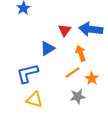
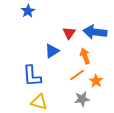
blue L-shape: (27, 73) -> (32, 76), turned -80

